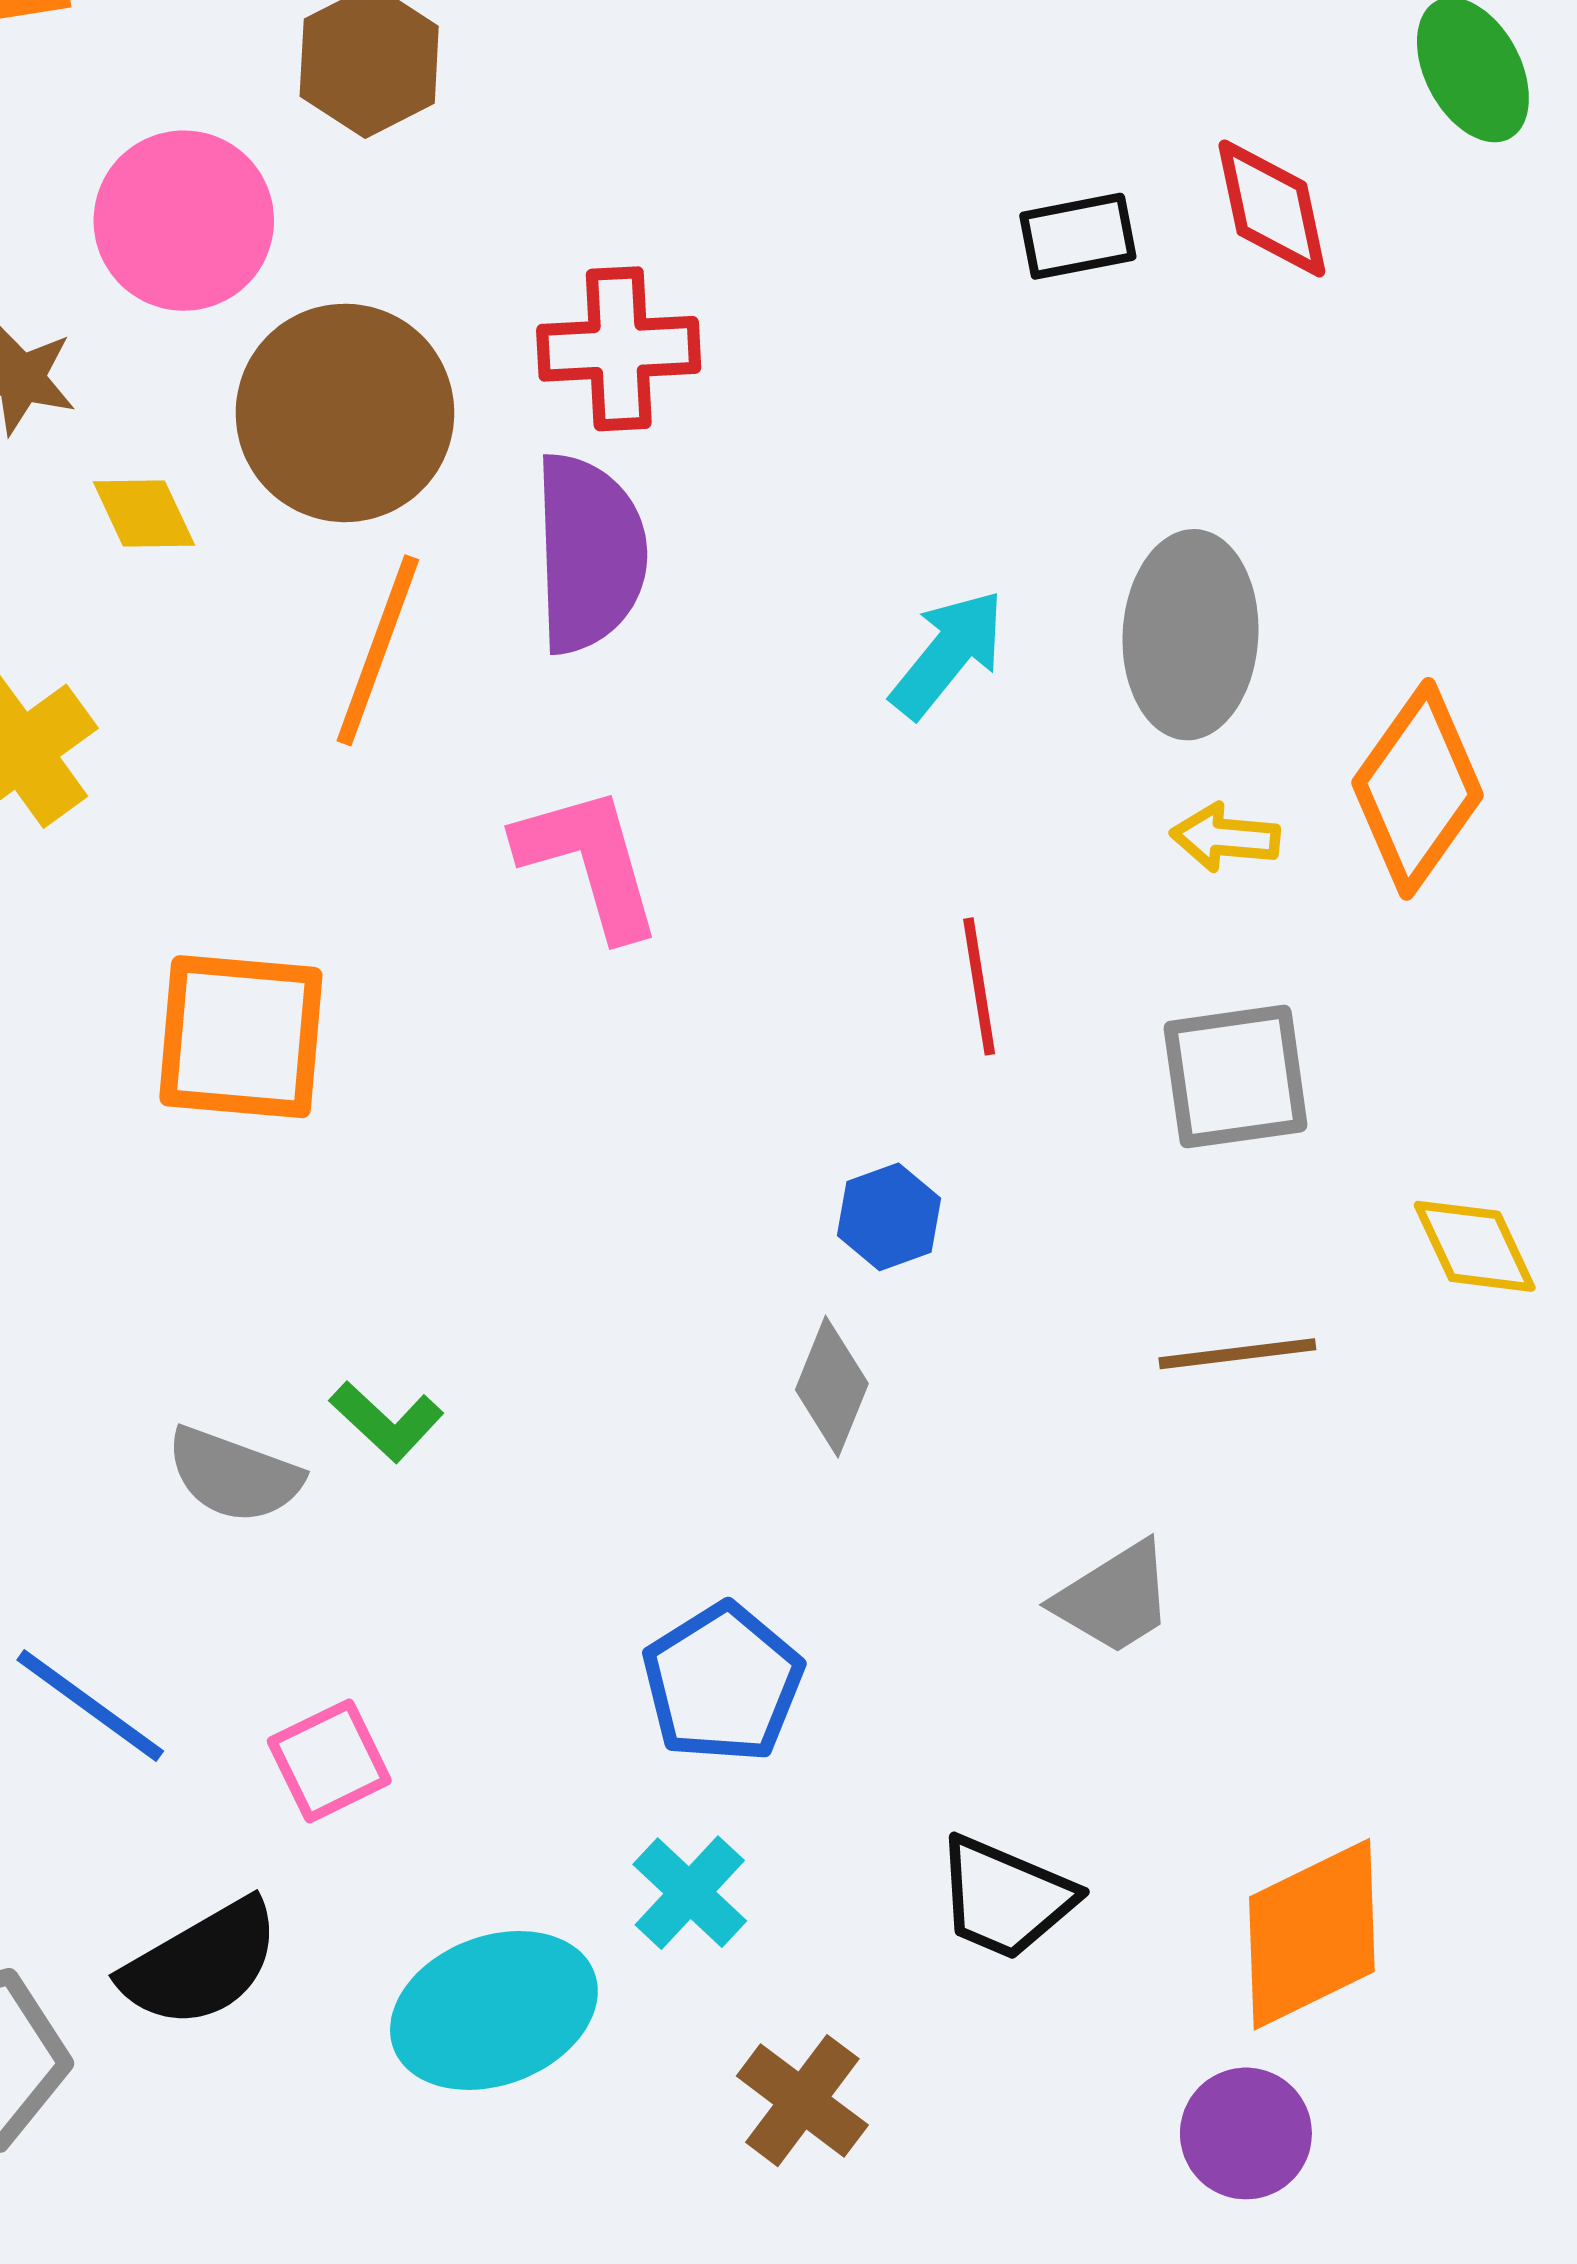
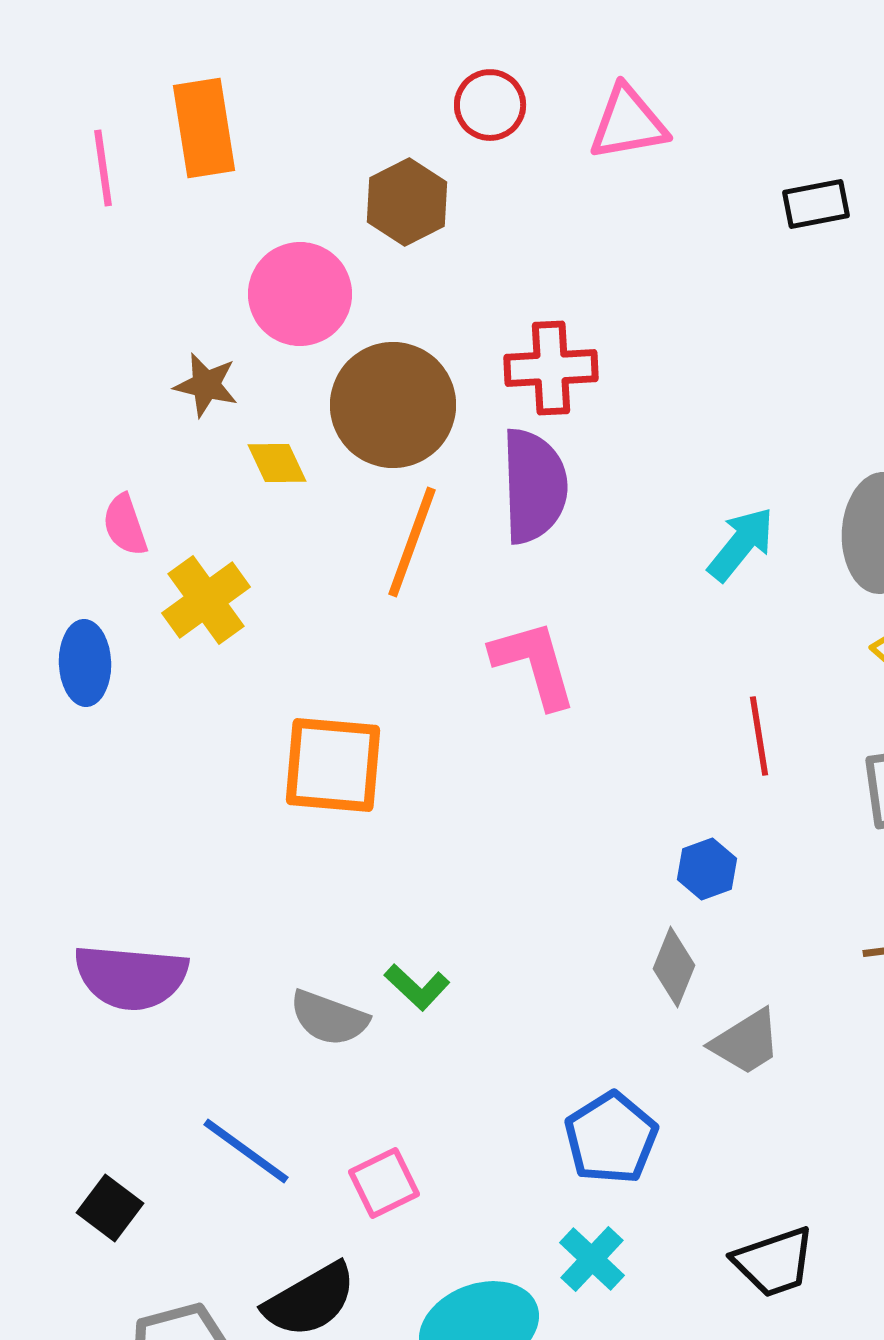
black rectangle: (1078, 236) -> (816, 204), moved
gray trapezoid: (1114, 1598) -> (746, 1042), moved
black trapezoid: (1005, 1898) -> (774, 1262), turned -42

